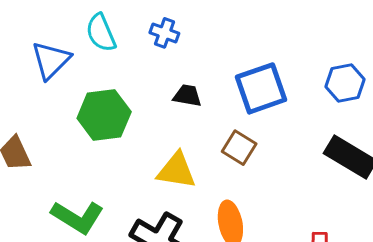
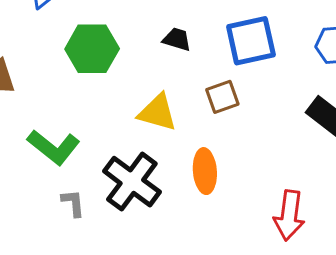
brown square: (239, 148) -> (222, 97), turned 32

